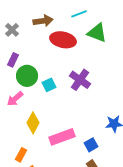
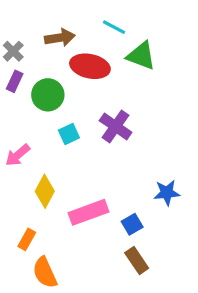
cyan line: (79, 14) -> (114, 27), turned 49
purple rectangle: (13, 60) -> (15, 81), moved
green circle: (27, 76) -> (48, 95), moved

